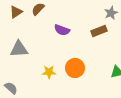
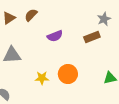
purple semicircle: (62, 30) -> (55, 36), turned -42

